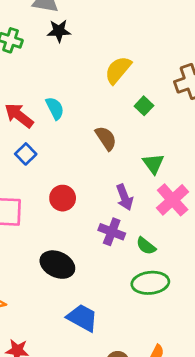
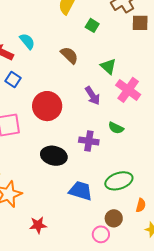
red circle: (63, 198) -> (47, 106), size x1.5
purple cross: (112, 232) -> (89, 141), moved
green ellipse: (150, 283) -> (119, 181), moved

